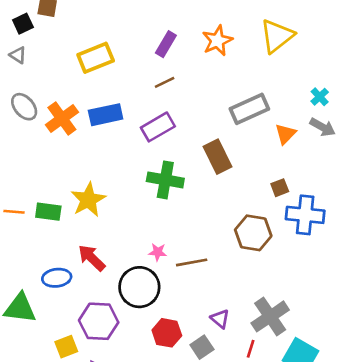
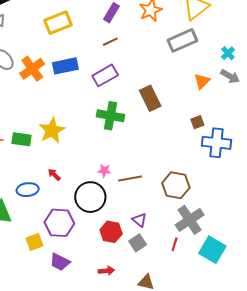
gray rectangle: (249, 109) -> (182, 40), moved
brown hexagon: (253, 233) -> (176, 185), moved
red arrow: (92, 258) -> (54, 175), size x0.6
purple triangle: (220, 319) -> (140, 220), moved

